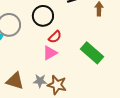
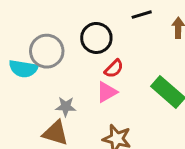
gray star: (40, 81) -> (66, 107), moved

